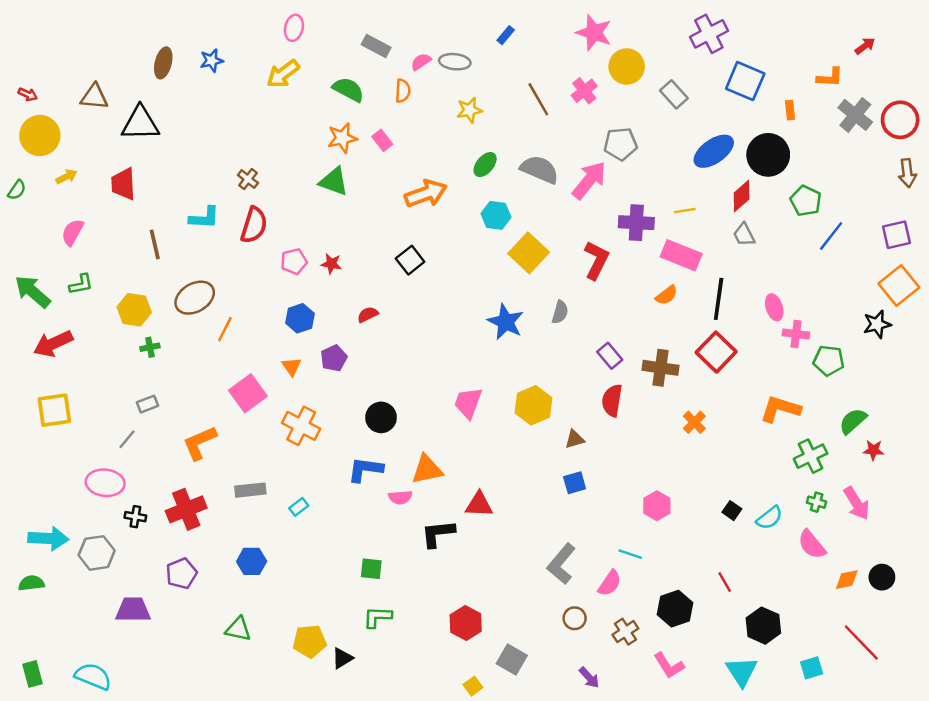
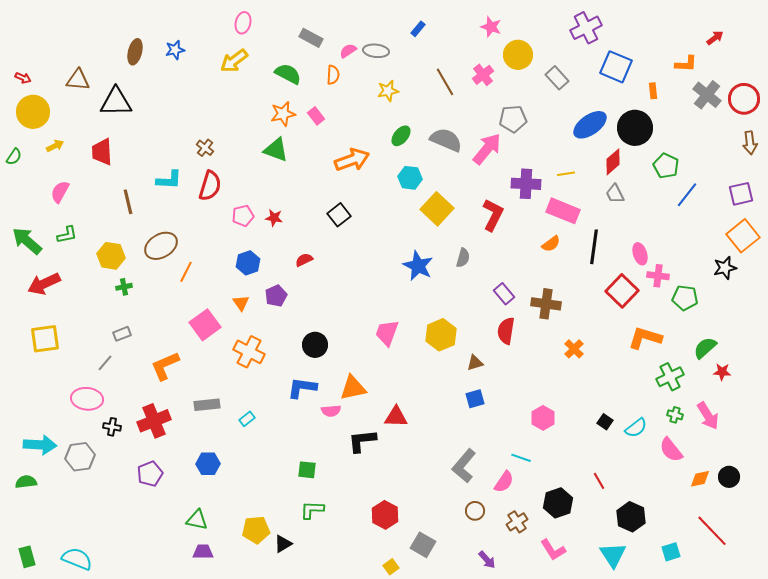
pink star: (594, 33) -> (491, 27), size x0.7
red square: (716, 352) -> (622, 291), moved
purple trapezoid: (133, 610) -> (203, 552), moved, size x0.7

